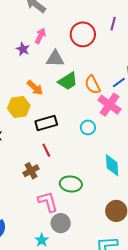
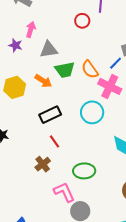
red circle: (83, 34) -> (82, 21), moved, size x0.6
green trapezoid: (68, 81) -> (65, 70), turned 30
orange arrow: (35, 88) -> (43, 81), moved
yellow hexagon: (19, 107) -> (15, 87), moved
cyan circle: (88, 127) -> (92, 112), size x1.5

